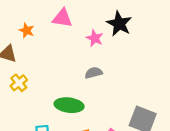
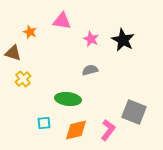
black star: (119, 24) -> (123, 40), moved

